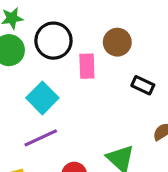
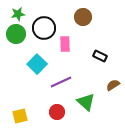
brown circle: (117, 42) -> (83, 17), moved
purple line: (41, 138) -> (61, 82), moved

